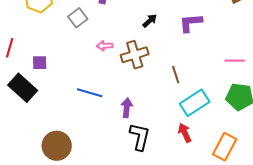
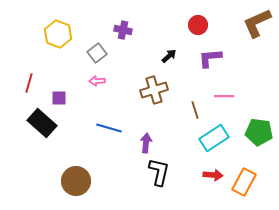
pink arrow: (105, 46) -> (97, 81), moved
pink line: (235, 61) -> (224, 96), moved
red arrow: (185, 133) -> (213, 175), moved, turned 120

